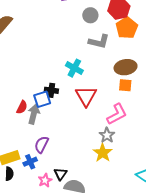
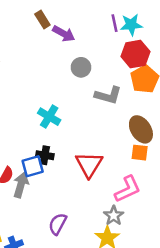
gray circle: (90, 15) -> (81, 67), moved
brown ellipse: (126, 67) -> (141, 129), turned 65
cyan cross: (74, 68) -> (49, 117), moved
purple semicircle: (42, 145) -> (58, 224), moved

